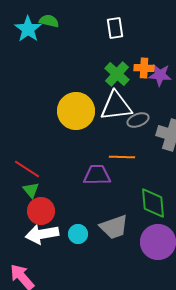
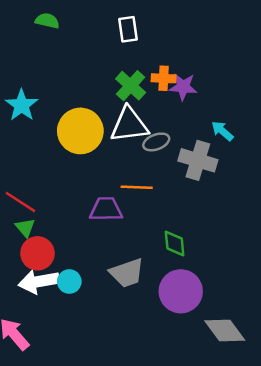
cyan star: (28, 29) -> (22, 105), moved
green diamond: (153, 203) -> (175, 244), size x0.7
cyan circle: (78, 234) -> (69, 282), moved

